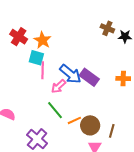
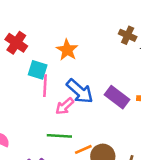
orange star: (43, 40) -> (67, 50), moved
purple rectangle: (89, 77) -> (117, 97), moved
green line: (55, 110) -> (59, 136), turned -48

